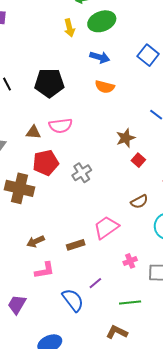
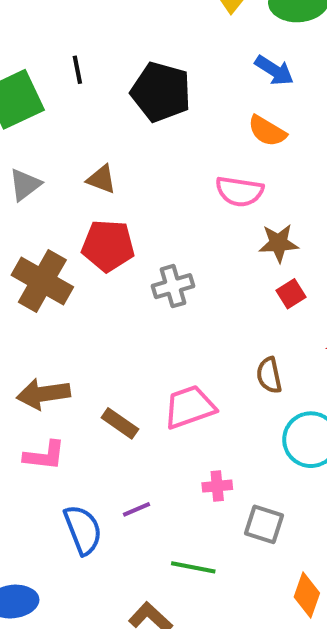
pink semicircle: (61, 126) -> (239, 191), moved
brown semicircle: (139, 202) -> (269, 375), turned 90
brown arrow: (36, 241) -> (43, 394), size x1.4
brown rectangle: (76, 245) -> (120, 423), turned 36

